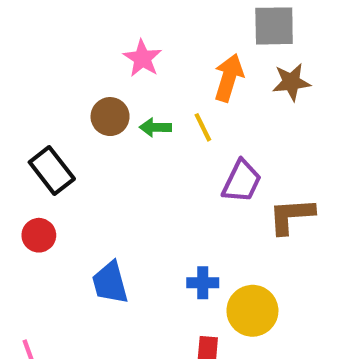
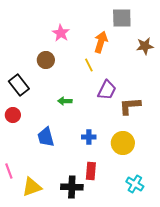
brown star: (291, 82) -> (145, 46), moved
green arrow: (155, 127) -> (65, 101), moved
yellow circle: (252, 311) -> (123, 143), moved

